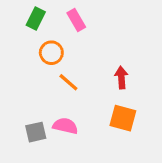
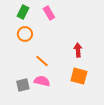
orange circle: (51, 53) -> (25, 34), moved
orange line: (68, 82) -> (42, 61), moved

